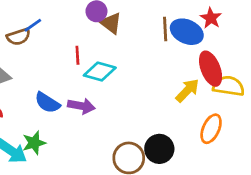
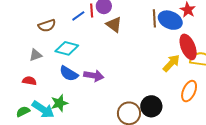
brown triangle: (111, 23) -> (114, 25), moved
blue line: (33, 25) -> (78, 16), moved
red line: (77, 55) -> (92, 11), moved
cyan diamond: (100, 72) -> (67, 48), moved

